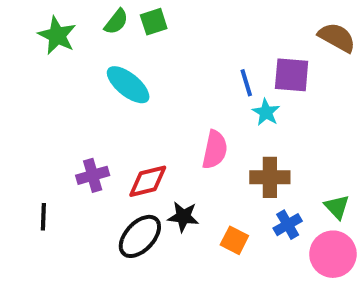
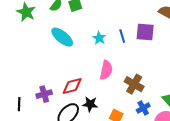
cyan star: (266, 112) -> (99, 38), moved
purple cross: (93, 175) -> (44, 94), moved
brown cross: (270, 177) -> (134, 84), turned 30

